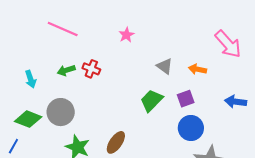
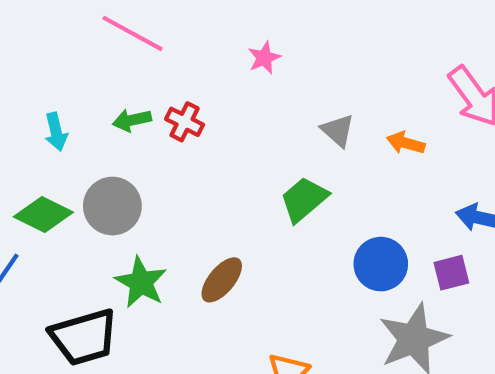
purple square: (186, 99) -> (451, 273), moved

